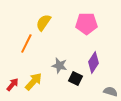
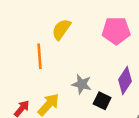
orange line: (26, 44) -> (40, 56), turned -30

